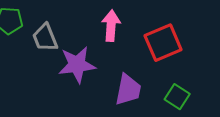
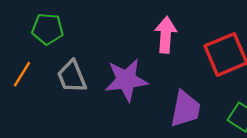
gray trapezoid: (45, 38) -> (72, 76), moved

